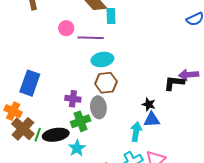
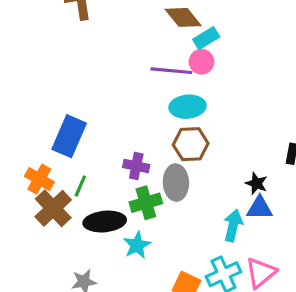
cyan rectangle: (111, 16) -> (206, 38), turned 56
pink circle: (66, 28) -> (201, 62), moved
green line: (38, 135) -> (80, 186), moved

